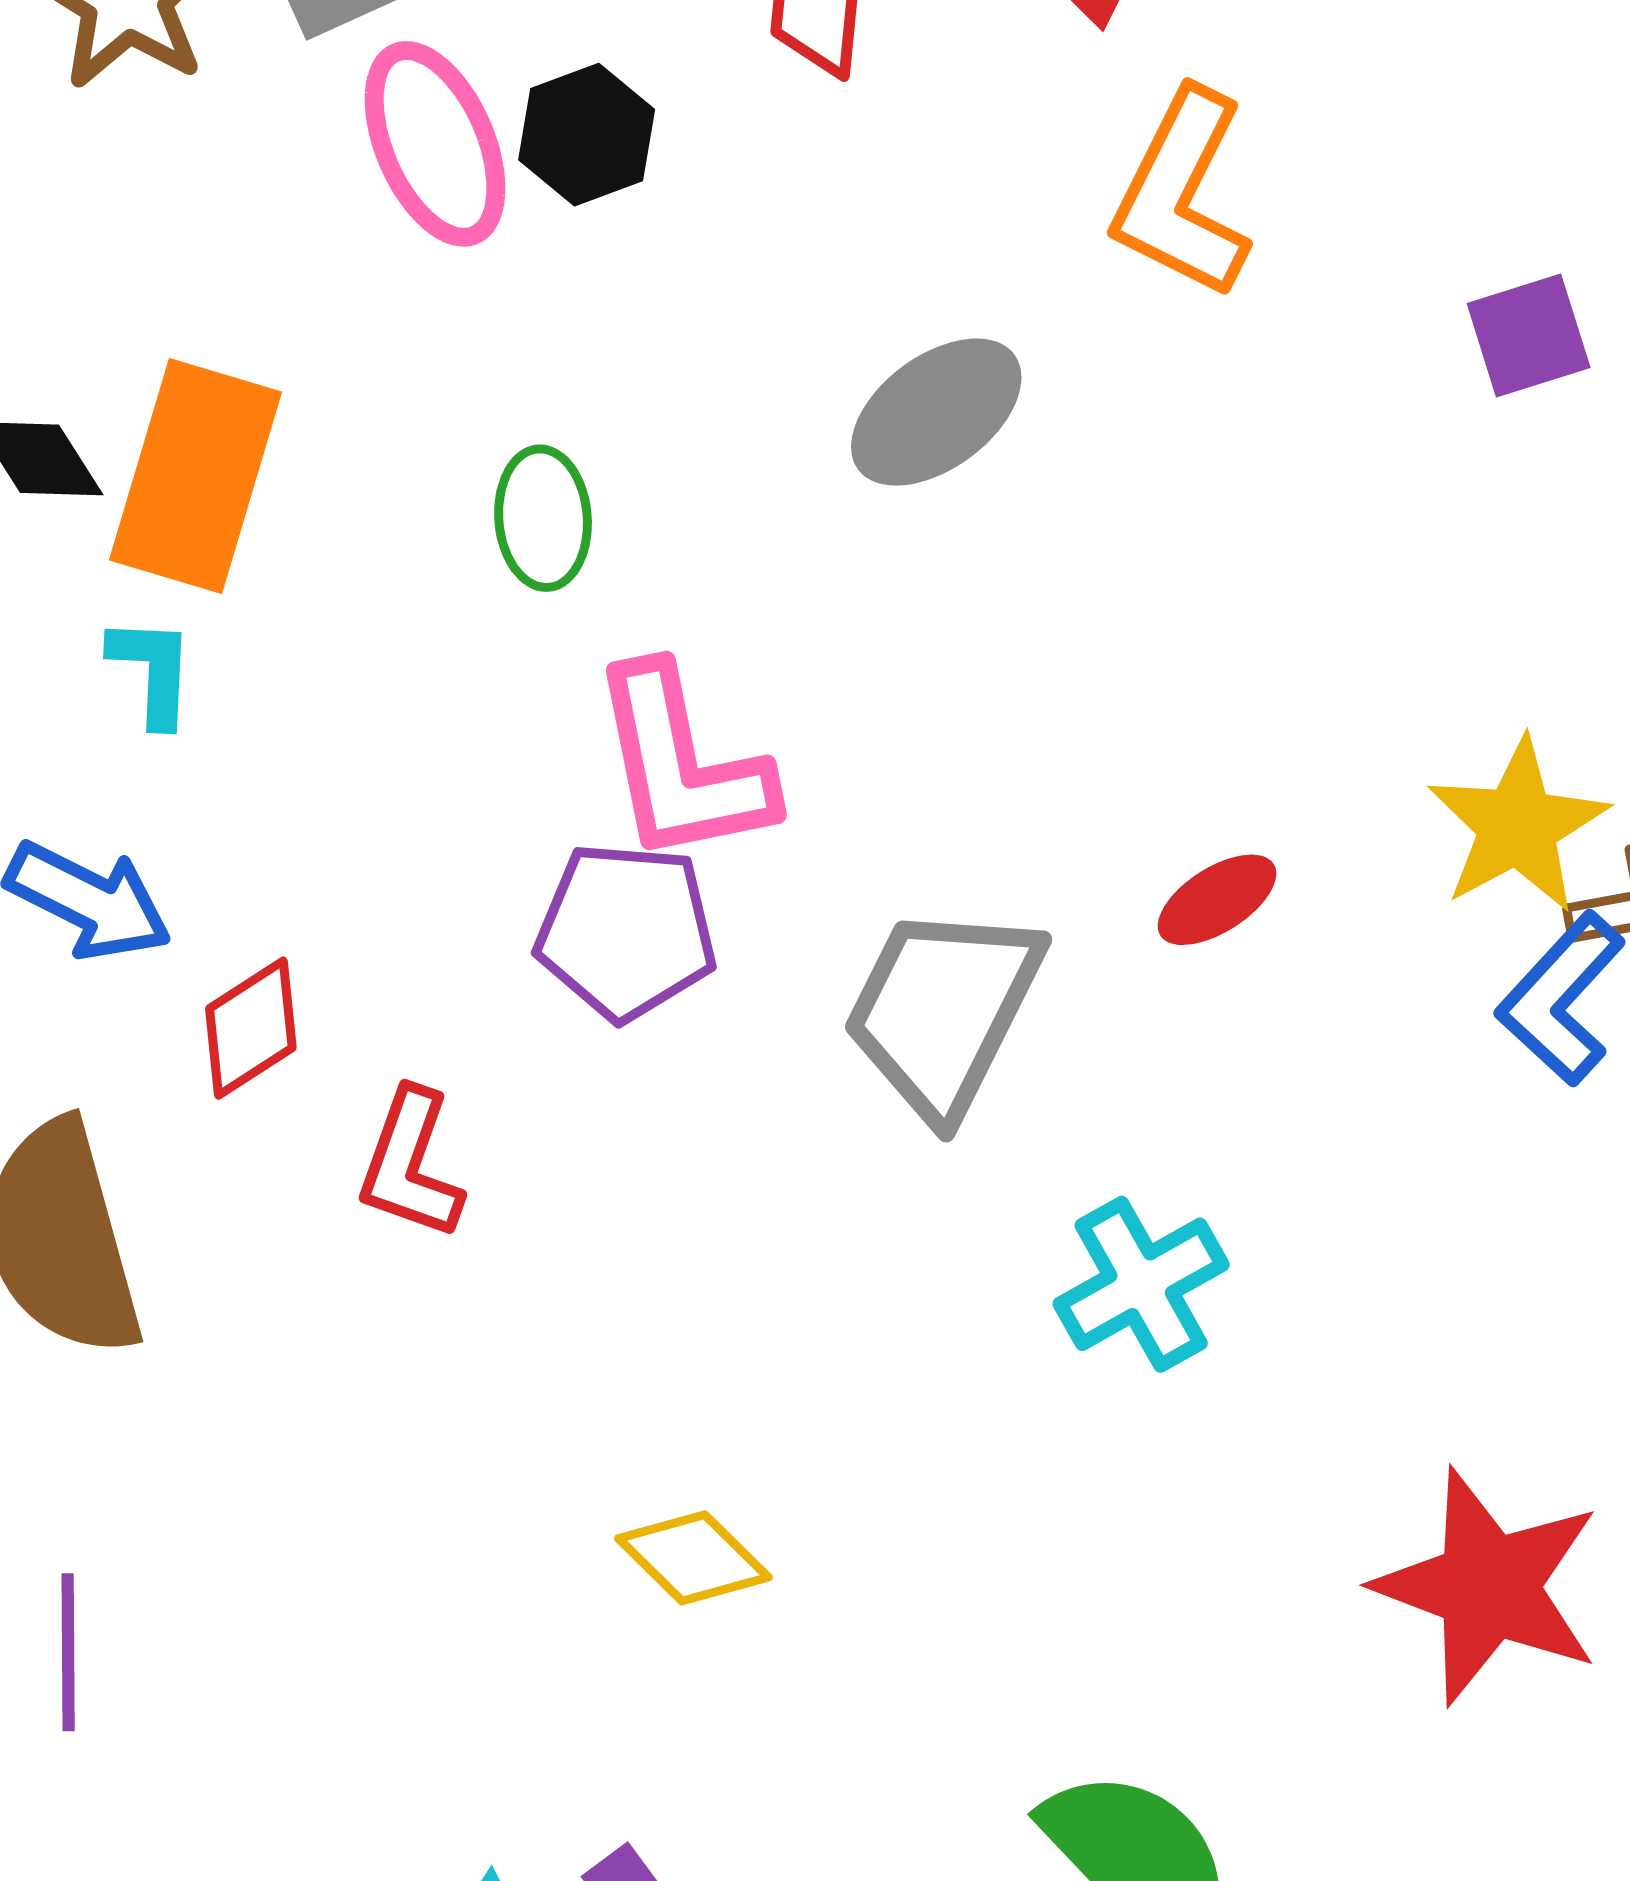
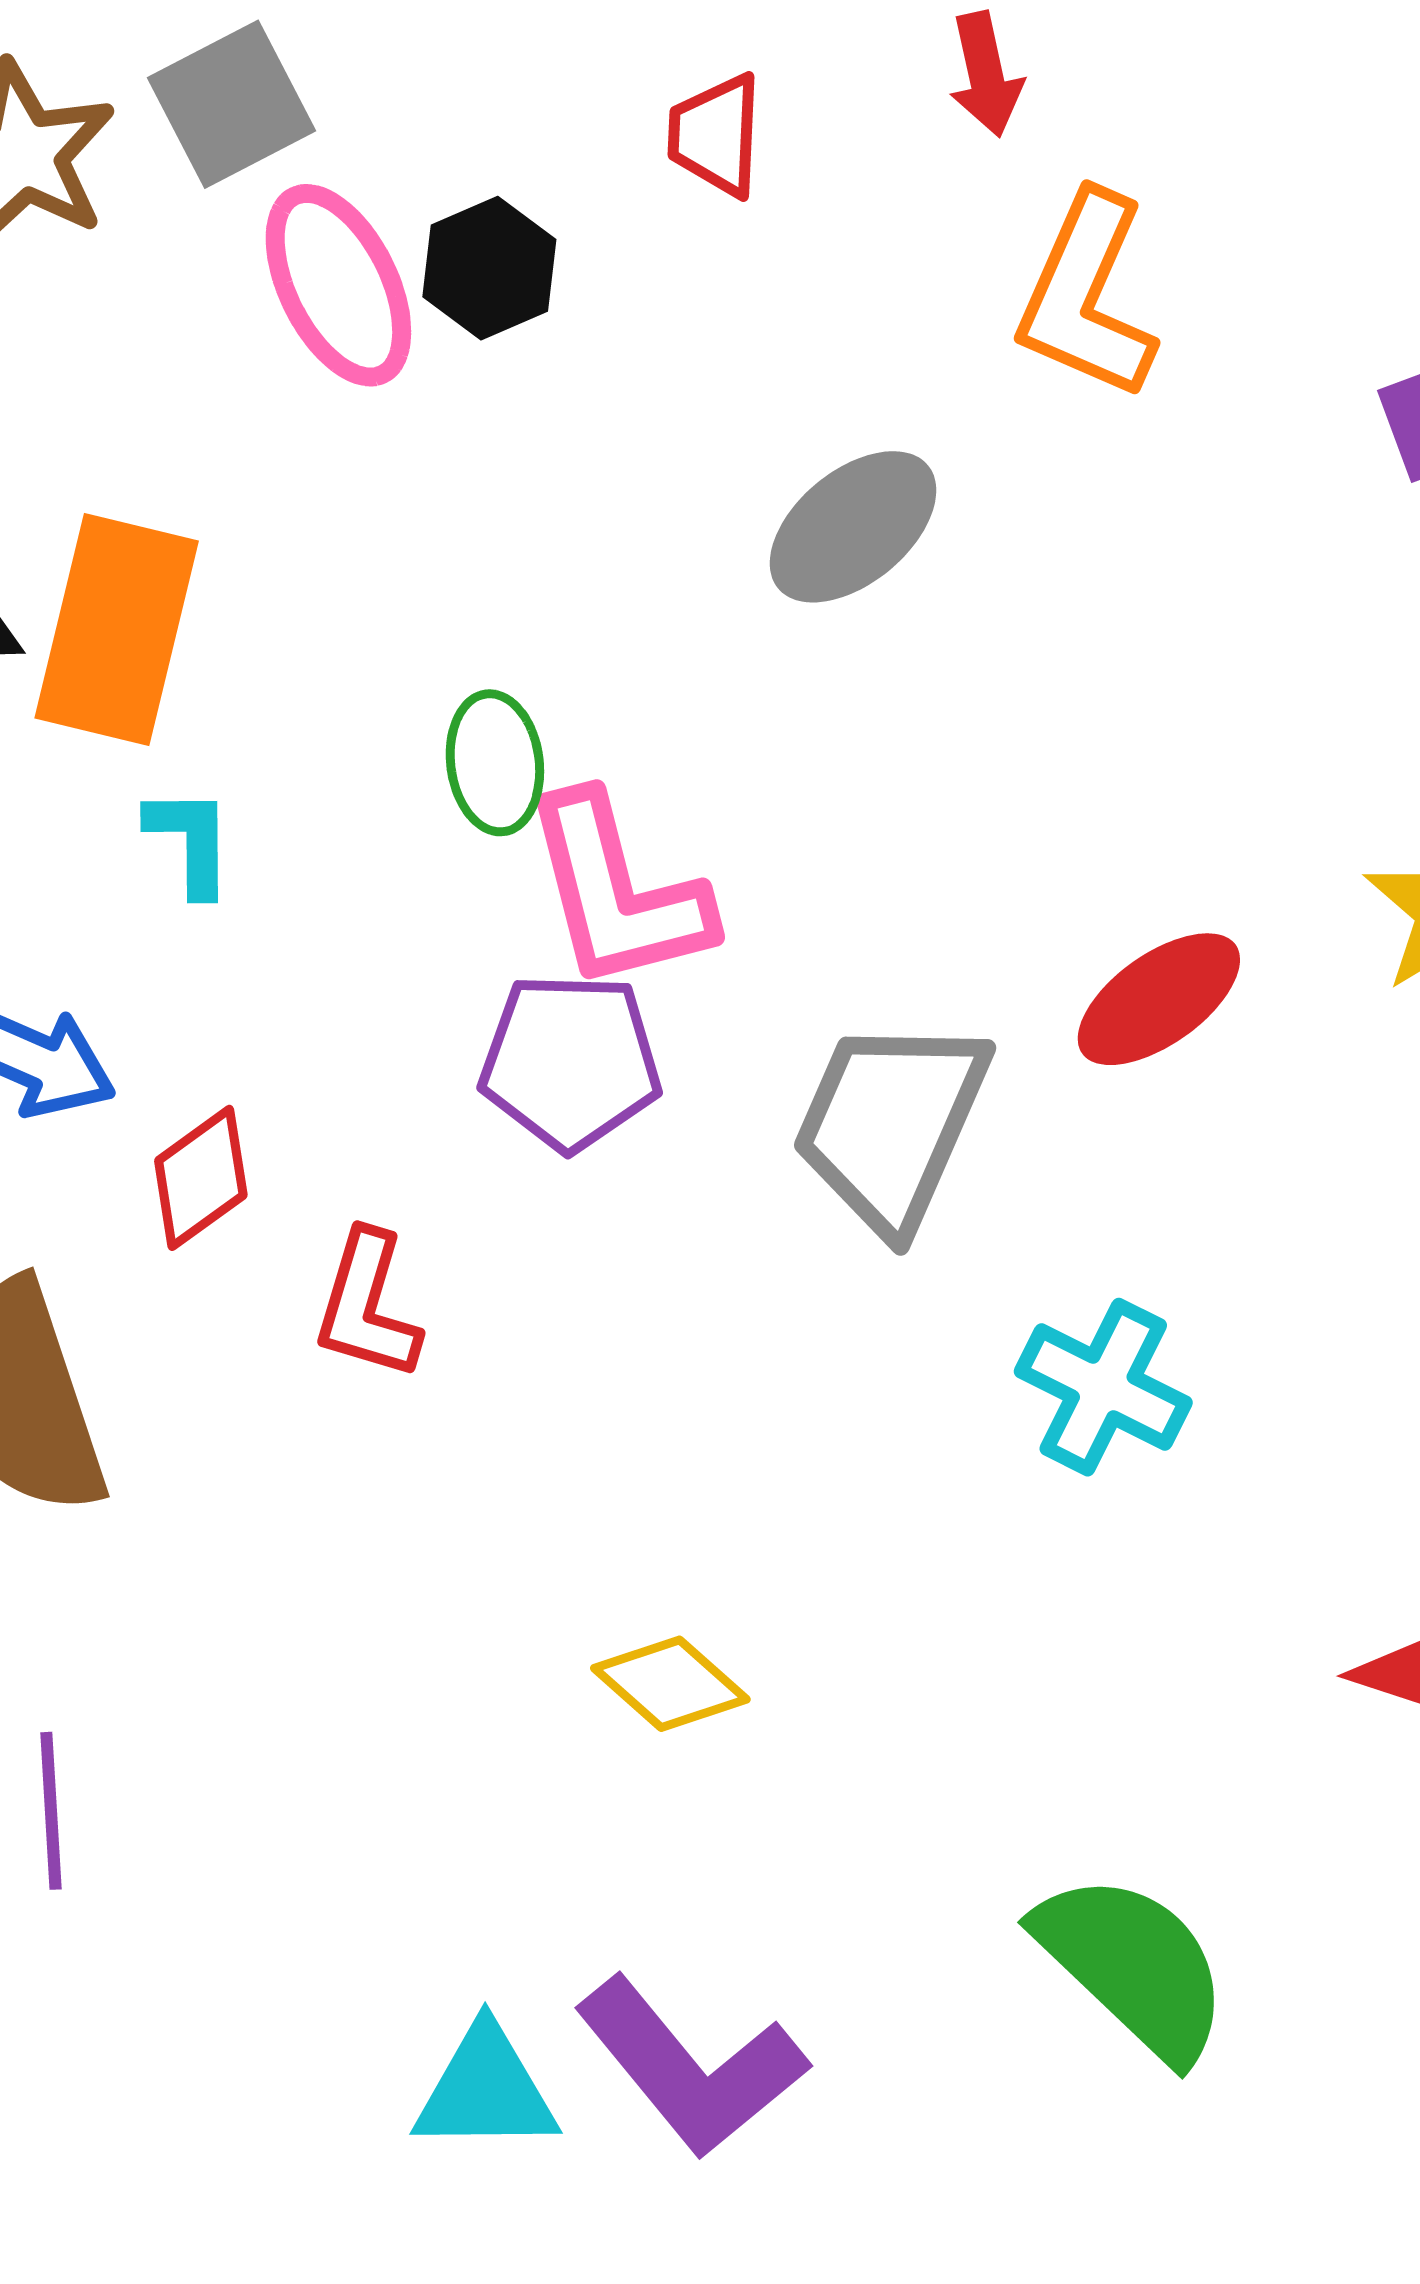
green ellipse: (543, 518) -> (495, 763), moved
cyan L-shape: (152, 671) -> (190, 841), moved
red ellipse: (1217, 900) -> (1159, 999), size x1.4
cyan cross: (1141, 1284) -> (1103, 1387), turned -31

